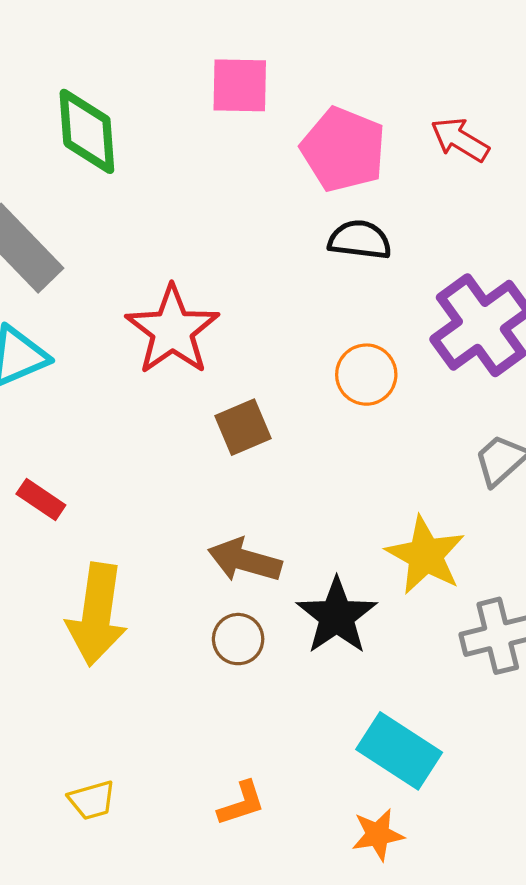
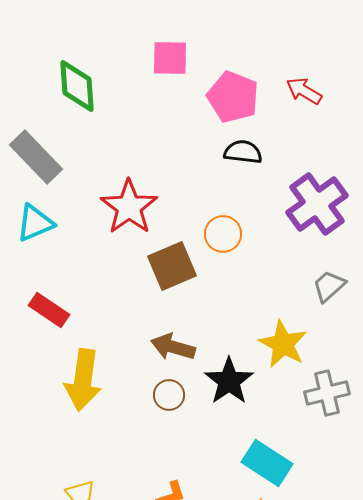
orange circle: (366, 375) -> (223, 234), moved
brown square: (243, 427) -> (172, 266), size x1.4
red rectangle: (41, 499) -> (49, 310), size x1.4

